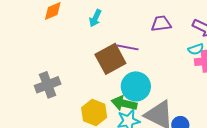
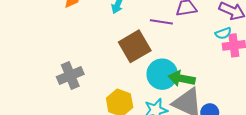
purple line: (128, 47) -> (161, 22), moved
green arrow: (124, 103) -> (182, 79), moved

